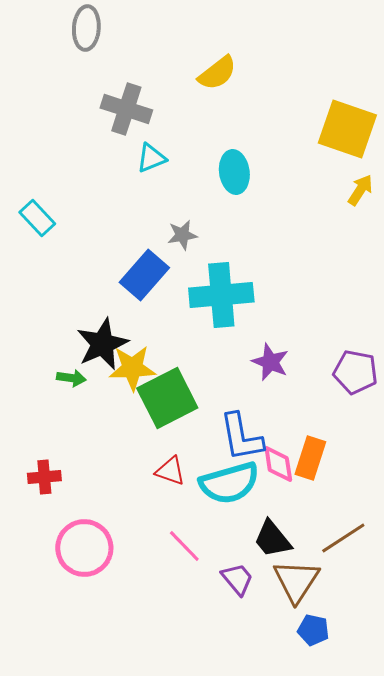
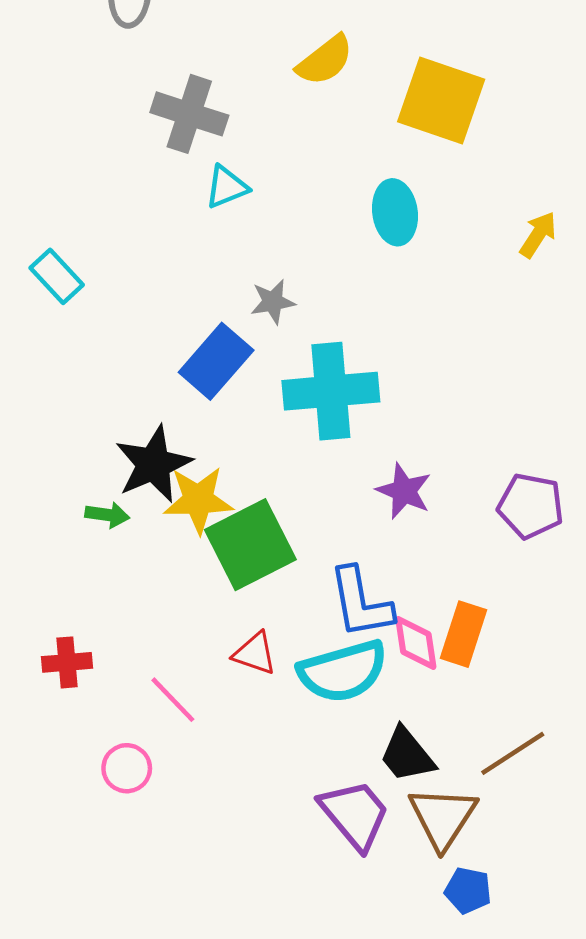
yellow square: (347, 129) -> (441, 101), moved
cyan ellipse: (234, 172) -> (395, 212), moved
pink line: (184, 546) -> (173, 700), moved
pink circle: (84, 548) -> (127, 768), size x0.6
purple trapezoid: (237, 579) -> (355, 814), size x1.5

